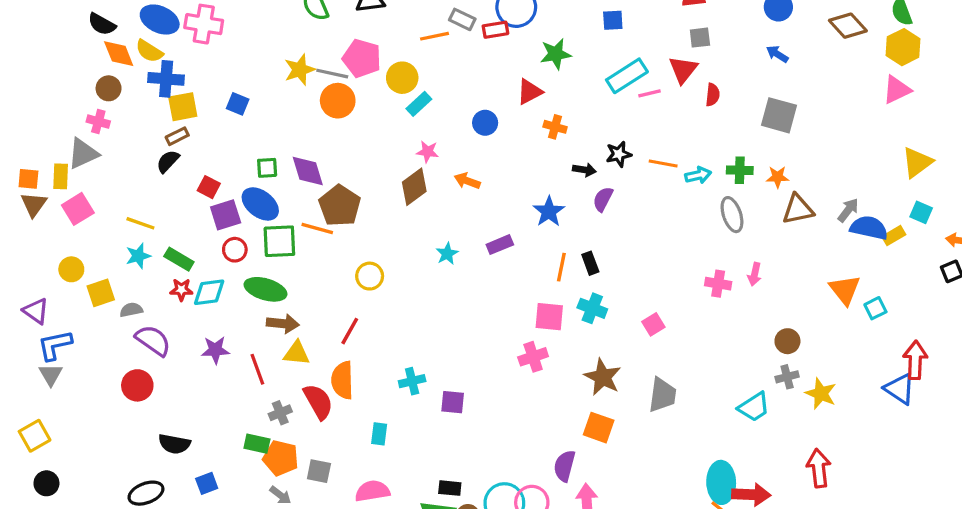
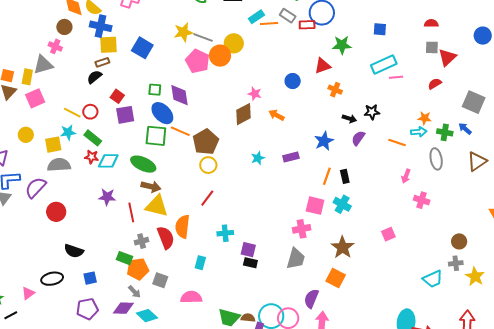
blue arrow: (777, 54) -> (465, 129), moved
pink pentagon: (362, 58) -> (198, 61), moved
red triangle: (683, 70) -> (447, 57), moved
yellow circle: (402, 78) -> (234, 43), moved
red semicircle: (713, 95) -> (435, 84), turned -136
orange circle: (338, 101) -> (220, 56), moved
blue square: (238, 104) -> (142, 48), size x1.5
cyan rectangle: (419, 104) -> (256, 17), moved
orange line: (663, 163) -> (397, 142), moved
orange star: (777, 177) -> (425, 118), moved
blue ellipse: (260, 204) -> (162, 113), moved
brown pentagon: (340, 206) -> (206, 142), moved
brown triangle: (798, 209) -> (477, 161), turned -30
red circle: (235, 250) -> (90, 112), moved
pink arrow: (755, 274) -> (406, 176), moved
yellow square: (101, 293) -> (53, 145), moved
gray semicircle: (131, 310) -> (59, 165), size x1.6
pink square: (653, 324) -> (388, 234), moved
red line: (350, 331) -> (207, 198), moved
purple semicircle: (153, 340) -> (36, 188), moved, turned -90
yellow triangle: (297, 353) -> (157, 206), size x1.4
gray trapezoid: (662, 395) -> (296, 259), moved
orange pentagon: (281, 458) -> (138, 269), turned -30
black rectangle: (450, 488) -> (250, 263), moved

